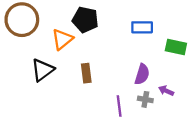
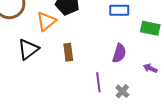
purple arrow: (166, 91) -> (150, 68), moved
gray cross: (145, 99) -> (122, 91), moved, turned 32

